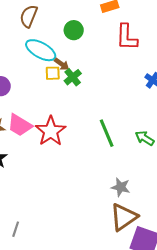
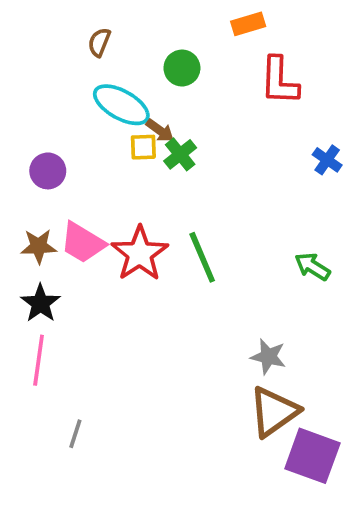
brown semicircle: (29, 16) -> (99, 42), size x0.7
green line: (107, 133) -> (202, 257), moved

